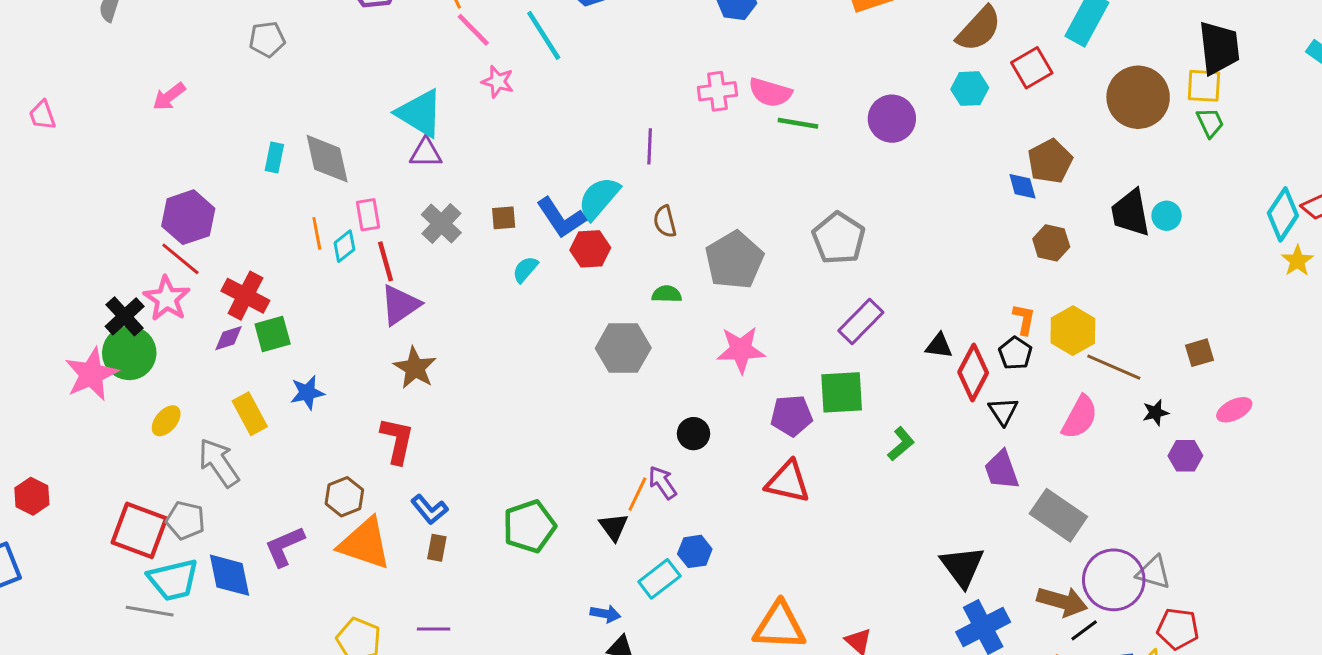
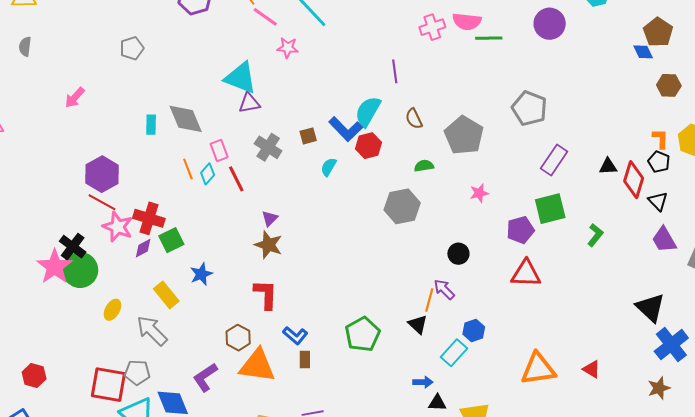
pink star: (167, 299) -> (118, 227), moved
purple triangle: (400, 305) -> (270, 219), moved, size x0.6
pink star: (741, 350) -> (479, 193), size x0.6
pink star: (91, 374) -> (55, 267), moved

